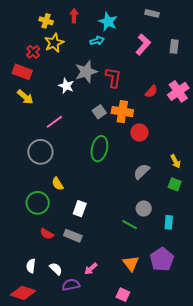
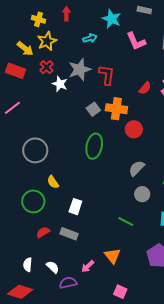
cyan star: (108, 22) -> (112, 19), moved
pink L-shape: (143, 44) -> (136, 41), turned 115
red cross: (33, 52) -> (47, 67), moved
yellow arrow: (25, 97) -> (25, 49), moved
pink line: (54, 122) -> (12, 108), moved
gray circle: (144, 208) -> (142, 194), moved
red semicircle: (47, 234) -> (43, 232), turned 120
orange triangle: (131, 264) -> (112, 256), moved

